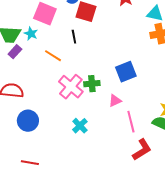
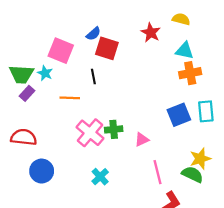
orange line: (53, 56) -> (70, 98), turned -30
blue square: (126, 72) -> (179, 115), moved
pink triangle: (115, 101) -> (142, 140), moved

